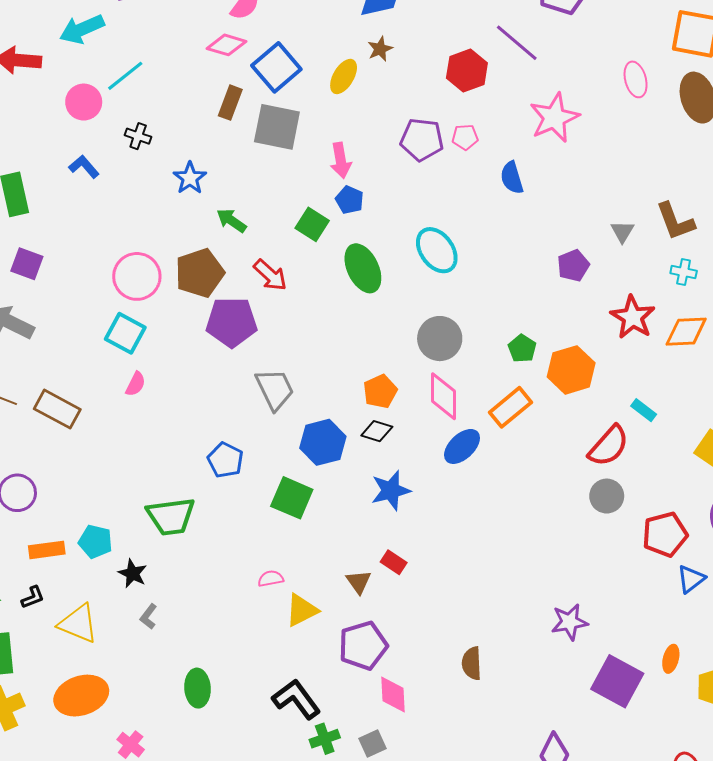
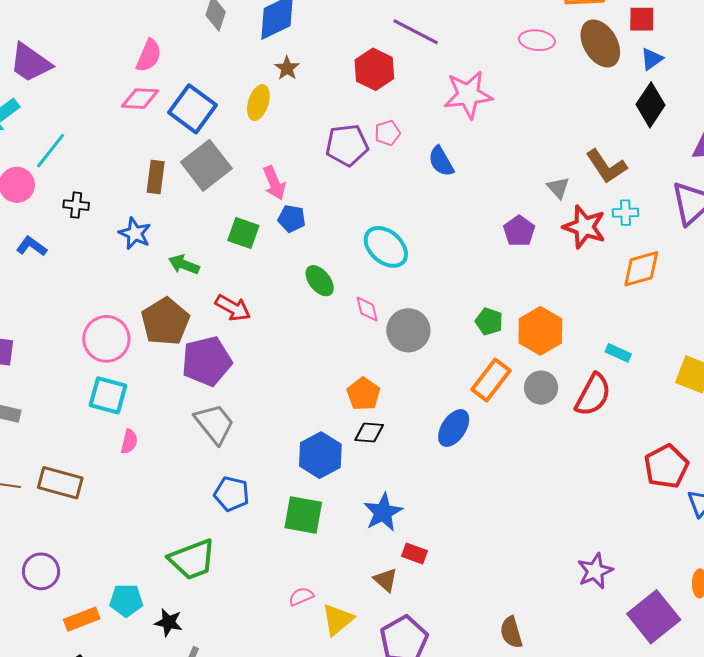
pink ellipse: (636, 79) -> (537, 40), turned -56
brown rectangle: (230, 103) -> (156, 177), moved
pink star: (554, 118) -> (468, 95), turned 30
gray square: (277, 127) -> (206, 165), turned -36
green square: (312, 224) -> (243, 233), moved
green ellipse: (363, 268) -> (320, 281), size x0.7
red star: (633, 317) -> (584, 227), moved
gray trapezoid: (275, 389) -> (214, 424), moved
pink diamond: (443, 396) -> (367, 309), moved, size x0.6
blue star: (391, 490) -> (383, 512), moved
gray circle: (607, 496) -> (541, 388), moved
purple square: (617, 681) -> (654, 617), turned 36

